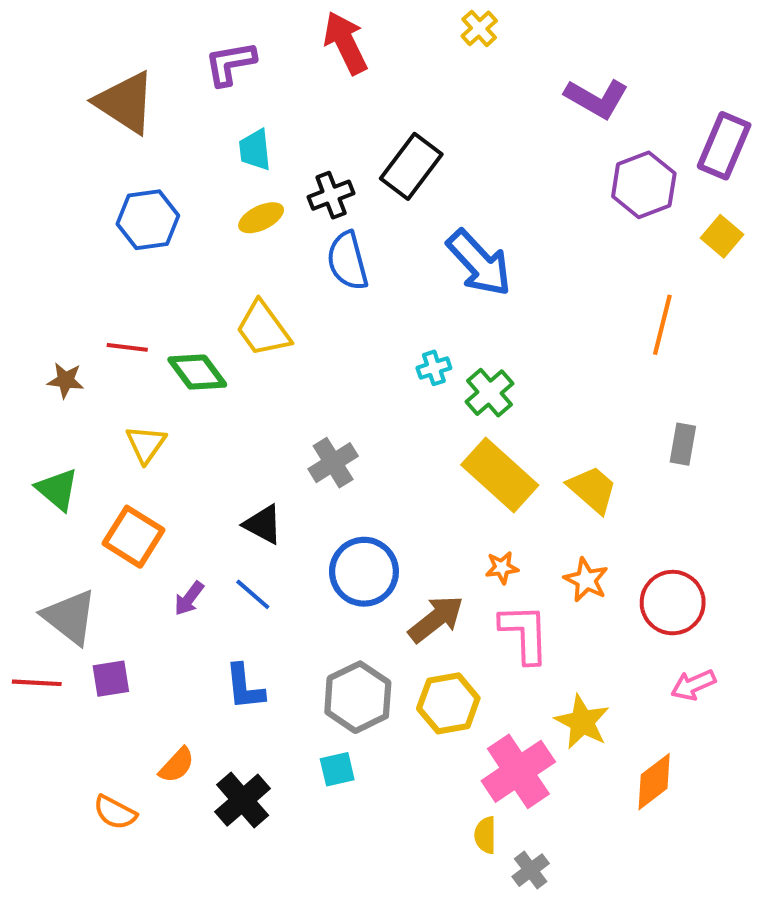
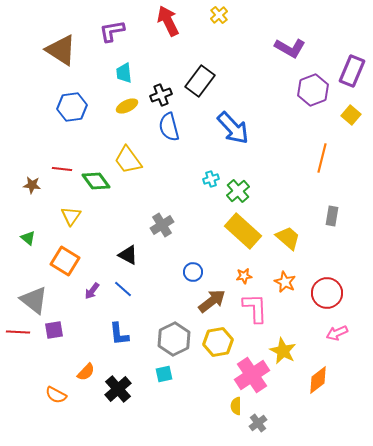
yellow cross: (479, 28) -> (219, 15), moved
green triangle: (57, 489) -> (28, 238), size x0.7
blue circle: (364, 572) -> (193, 272), moved, size x0.6

